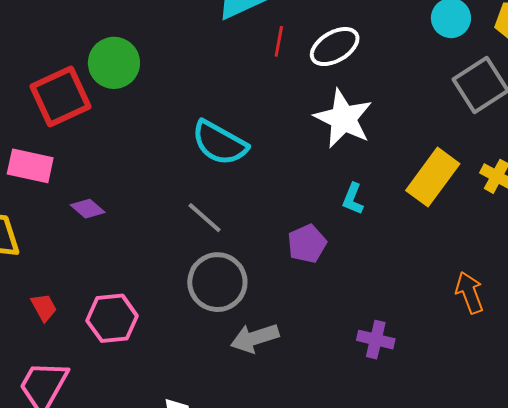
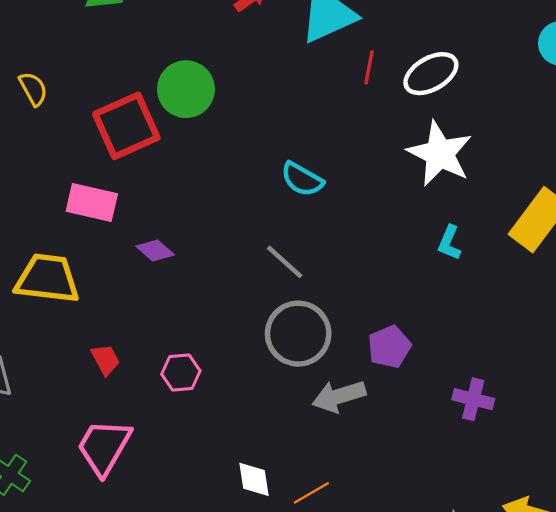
cyan semicircle: (220, 143) -> (302, 179), size x0.7
purple pentagon: (307, 244) -> (389, 347), moved
pink hexagon: (112, 318) -> (181, 372), size x0.7

